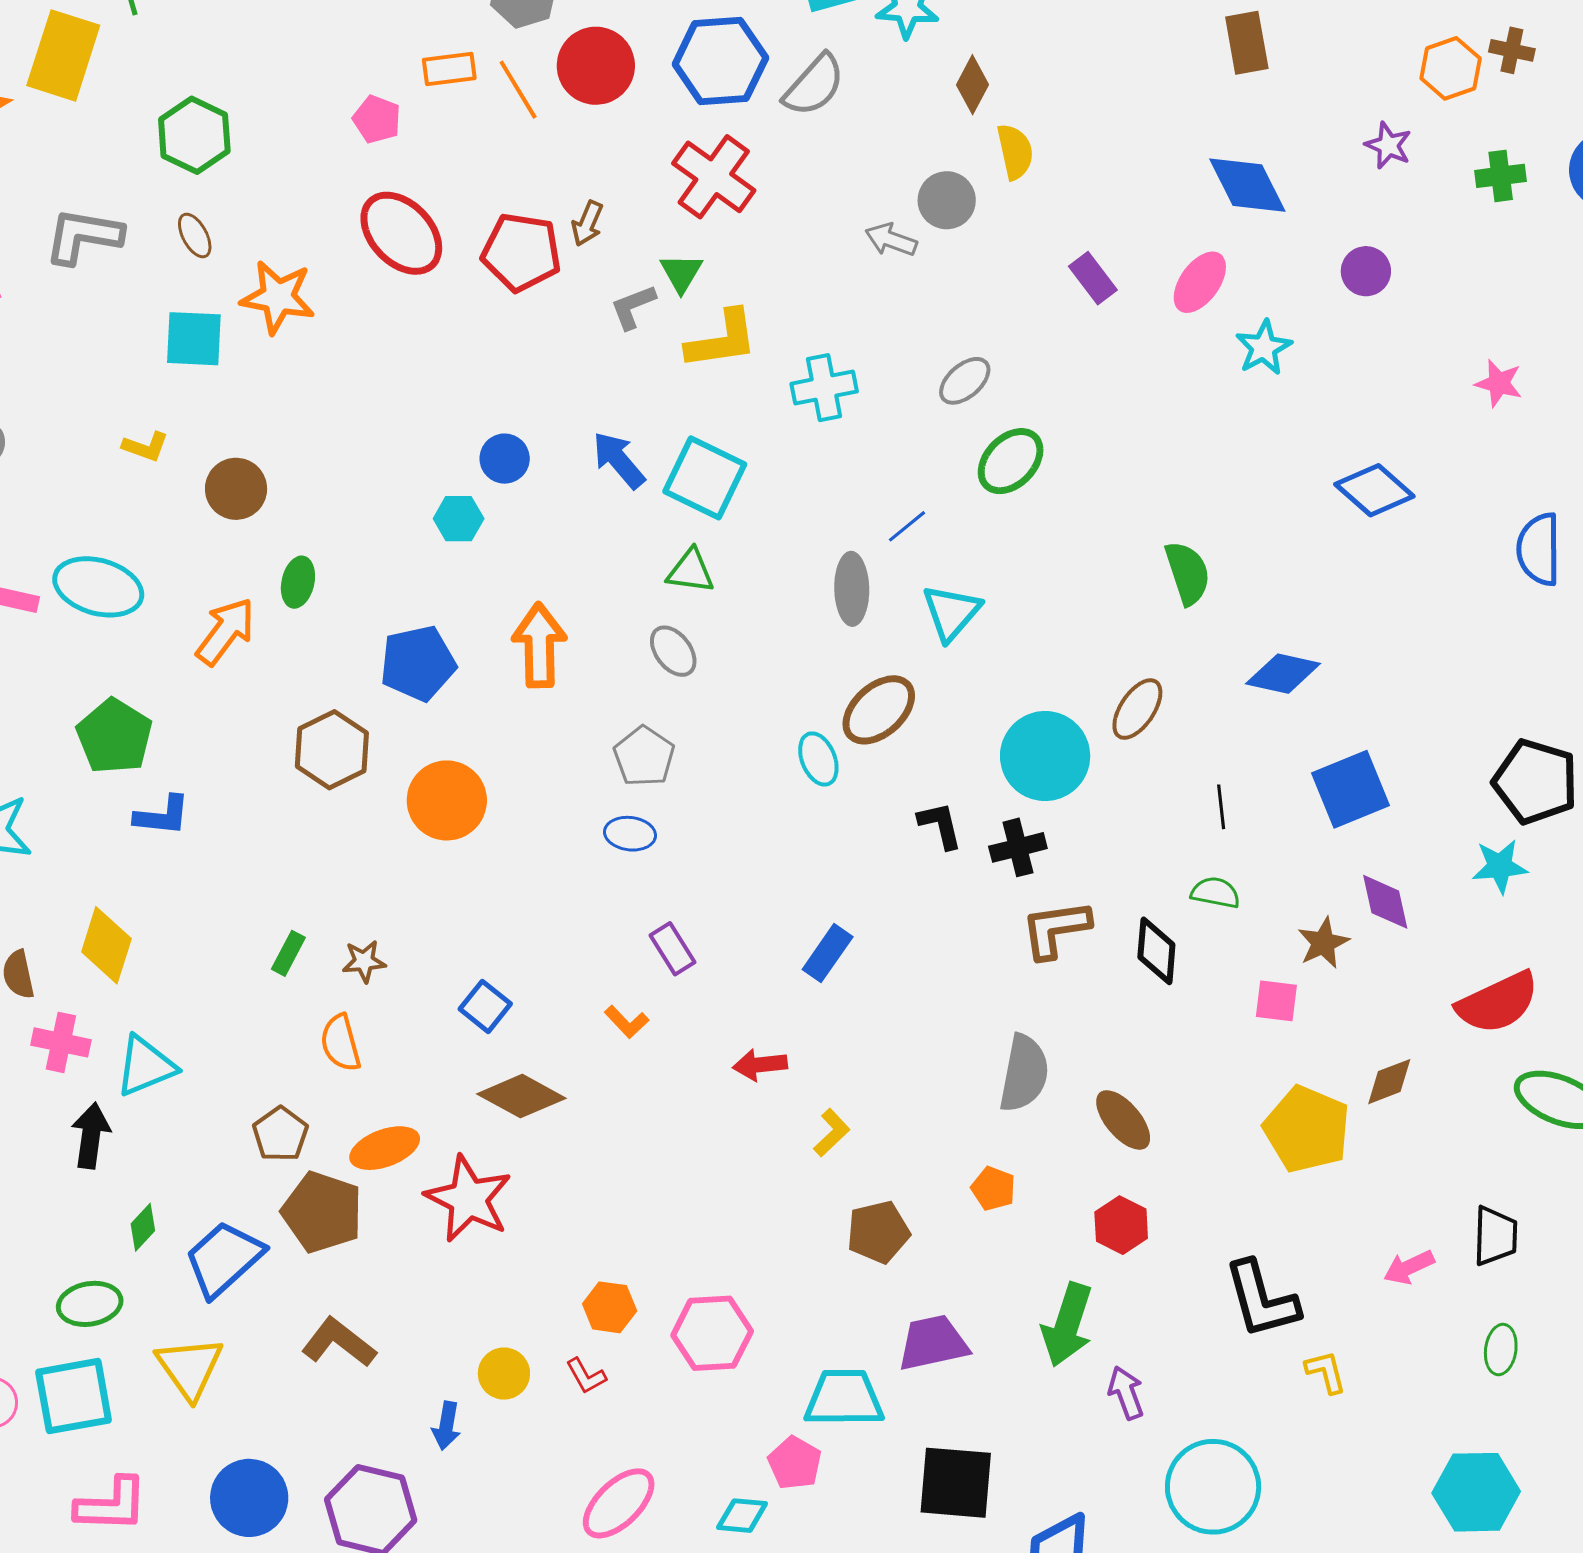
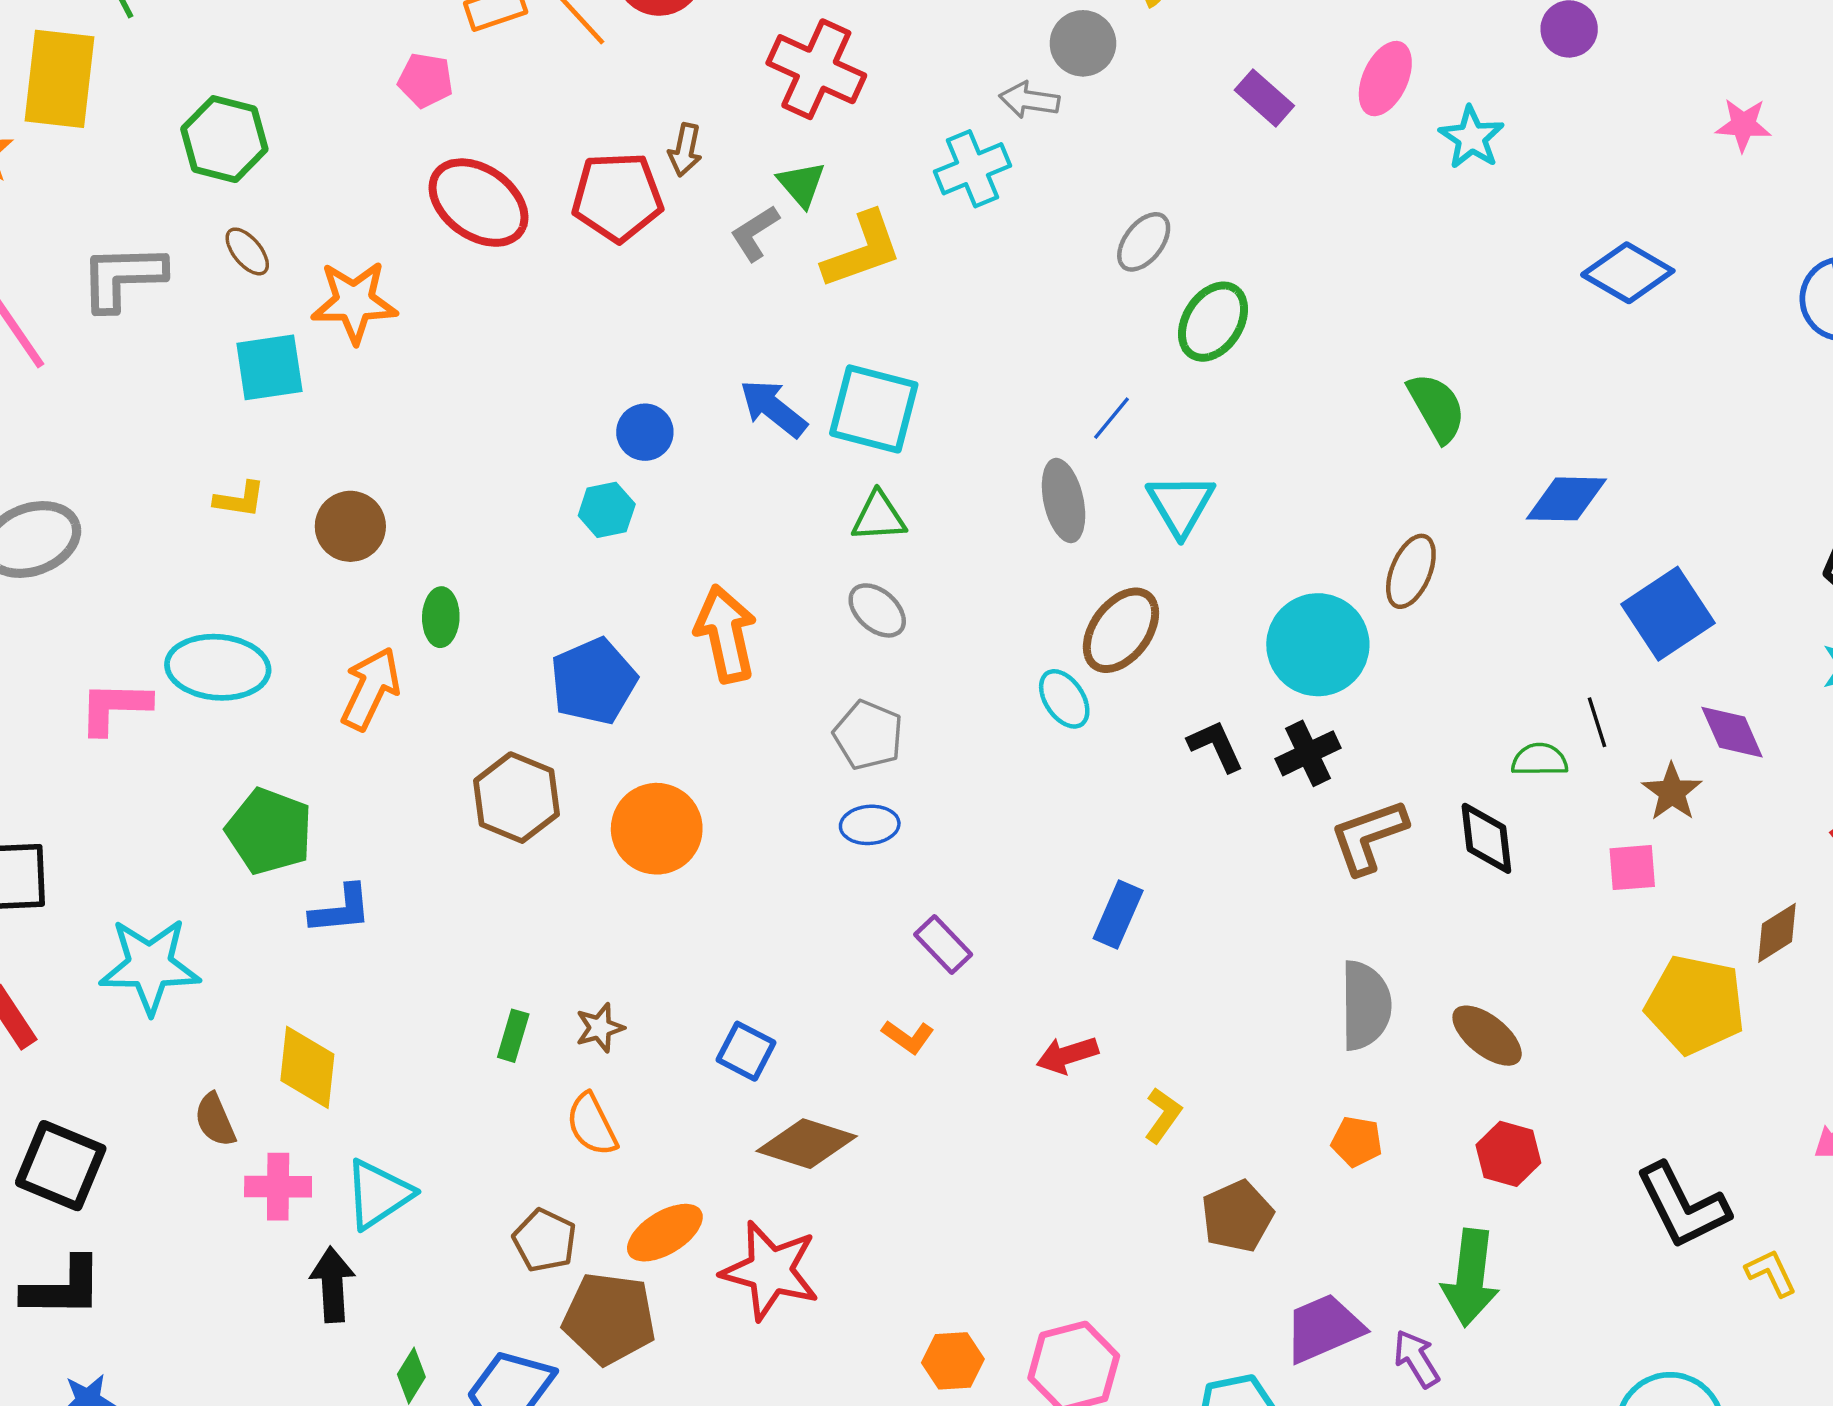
cyan cross: (824, 388) -> (973, 169), moved
black line: (1221, 807) -> (1597, 722), moved
purple arrow: (1126, 1393) -> (1416, 1359), moved

